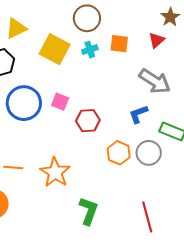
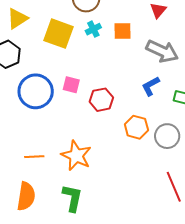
orange square: (119, 44) -> (123, 31), moved
gray circle: (149, 153) -> (167, 136), moved
green L-shape: (89, 211) -> (72, 198), moved

